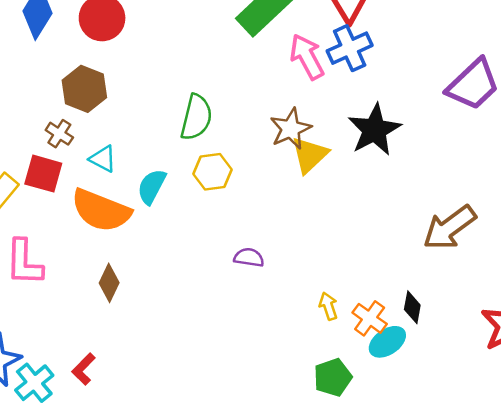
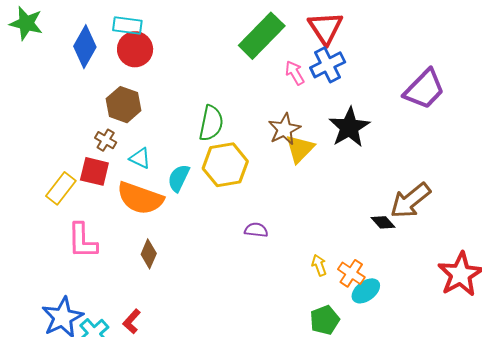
pink arrow: (307, 57) -> (295, 73), size x0.7
yellow hexagon: (212, 172) -> (225, 165), size x1.5
black diamond: (412, 307) -> (383, 222), moved, turned -50

